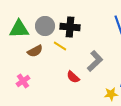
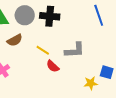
yellow line: (60, 46) -> (43, 50), moved
gray L-shape: (95, 61) -> (75, 50), turned 40

